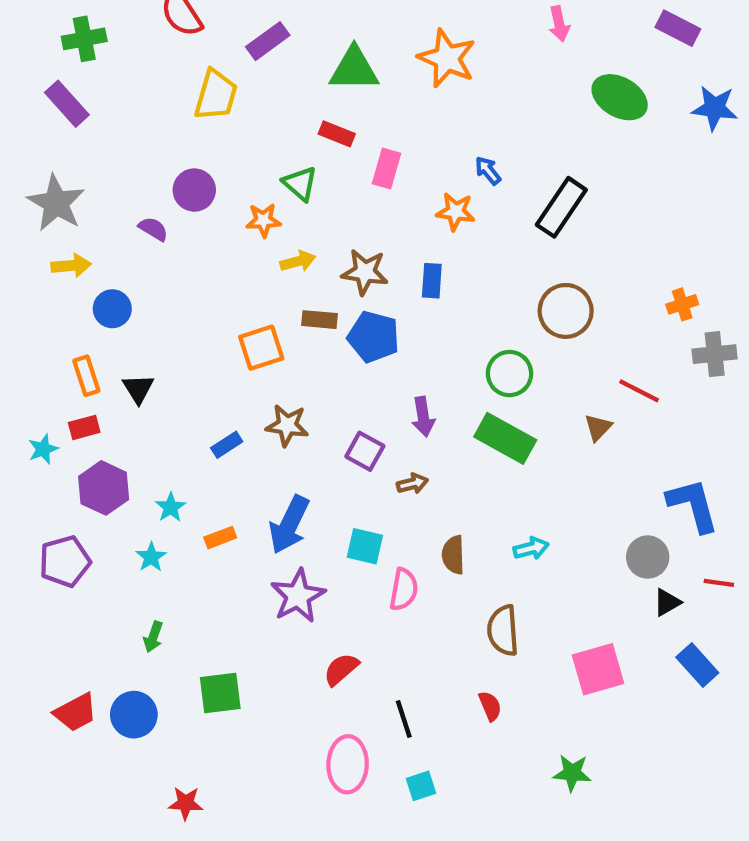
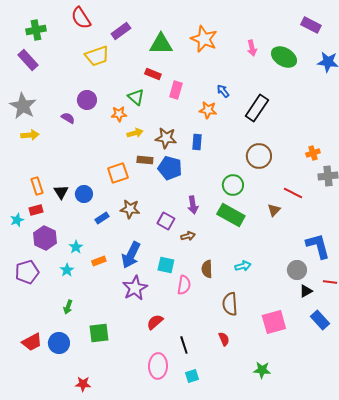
pink arrow: (559, 24) -> (252, 48), moved
yellow trapezoid: (216, 95) -> (97, 56), turned 55
blue circle: (112, 309) -> (84, 194), moved

